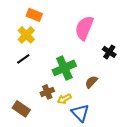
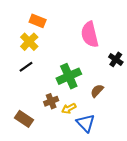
pink semicircle: (84, 28) -> (90, 34), turned -35

